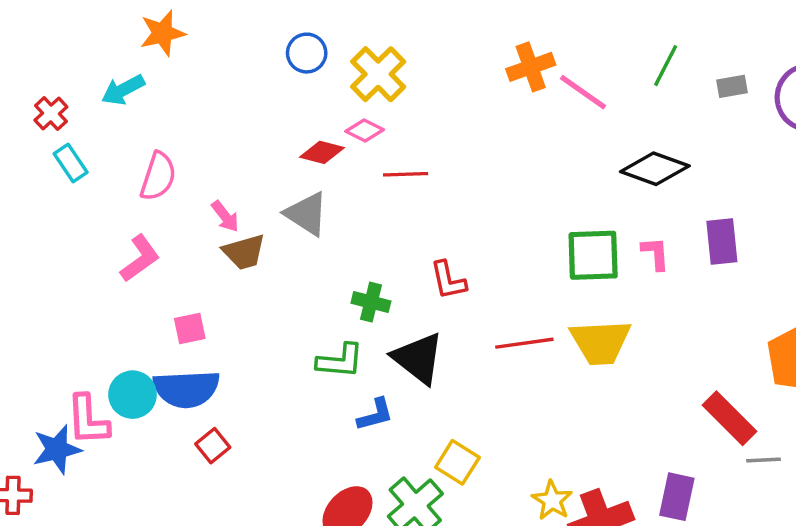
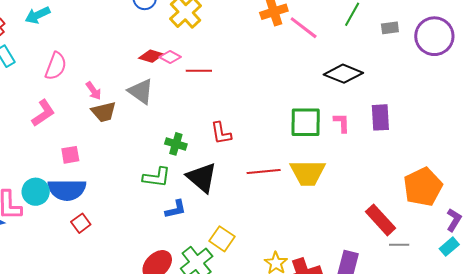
pink diamond: (365, 131) -> (170, 57), moved

